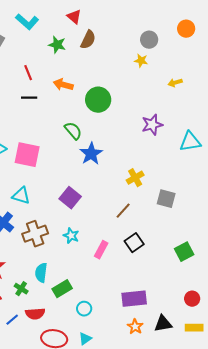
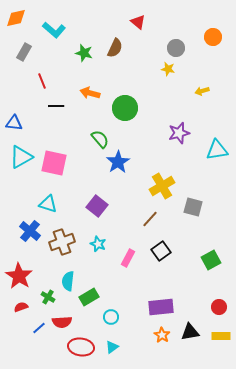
red triangle: (74, 17) -> (138, 22), moved
red line: (28, 73) -> (42, 81), moved
yellow cross: (135, 178) -> (162, 186), size x1.4

